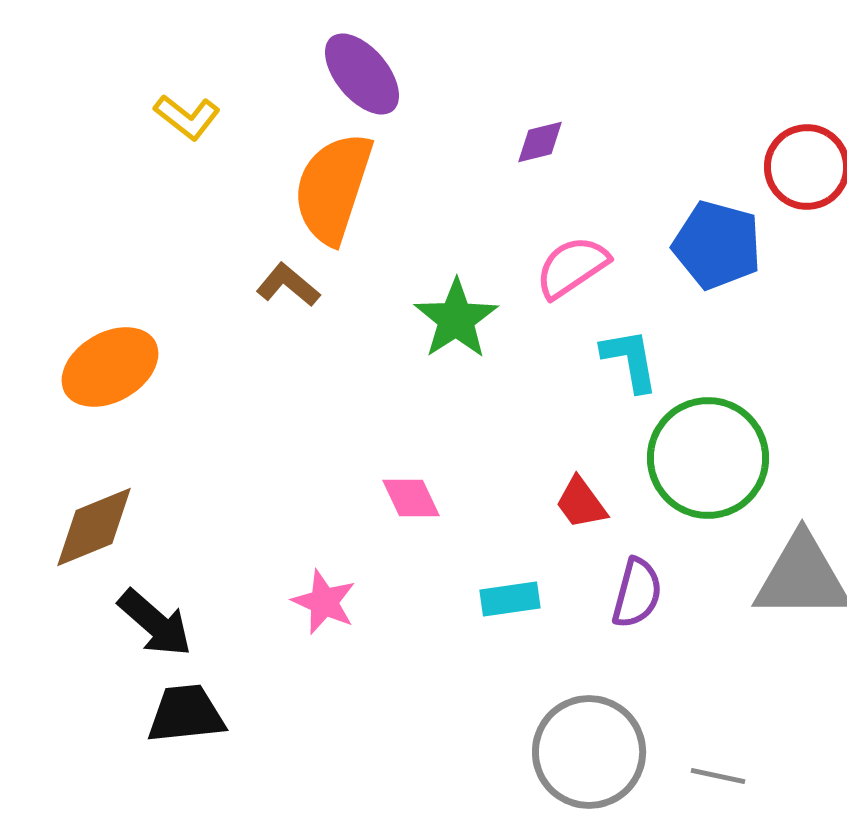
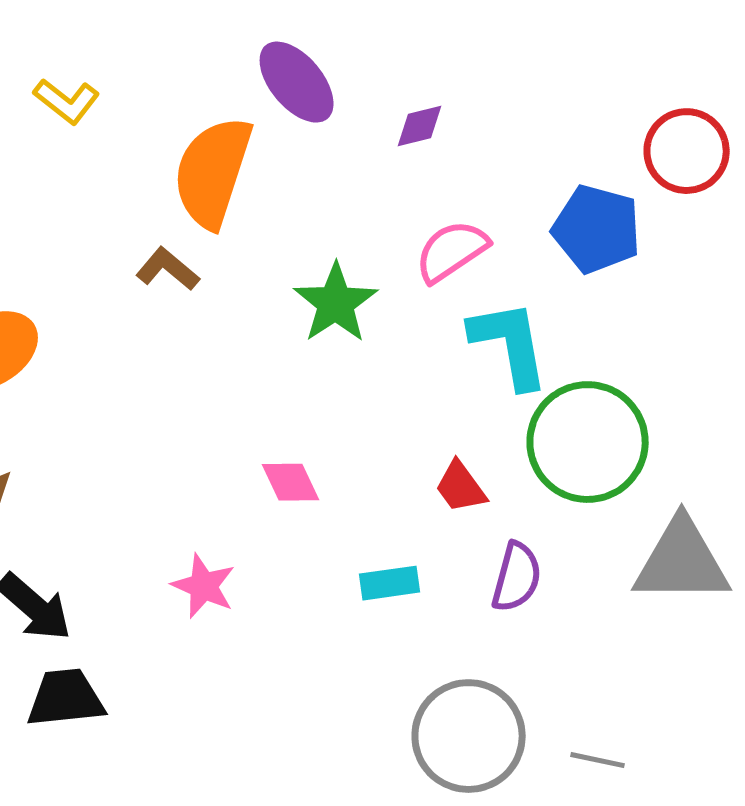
purple ellipse: (362, 74) -> (297, 82), moved
cyan L-shape: (630, 360) -> (510, 344), size x1.4

